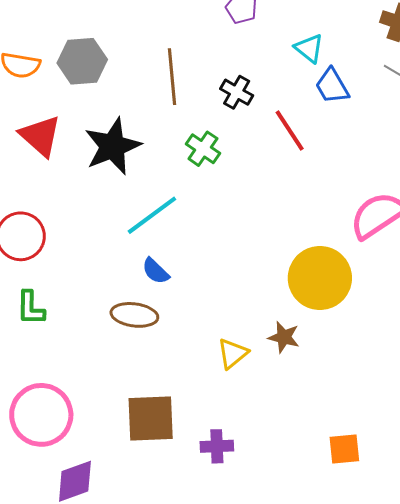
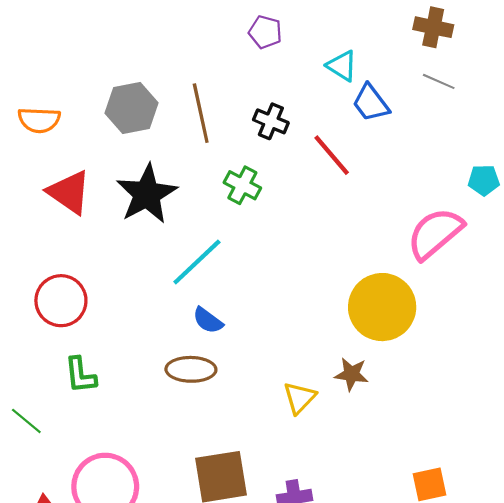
gray hexagon: (82, 61) -> (132, 108), moved

